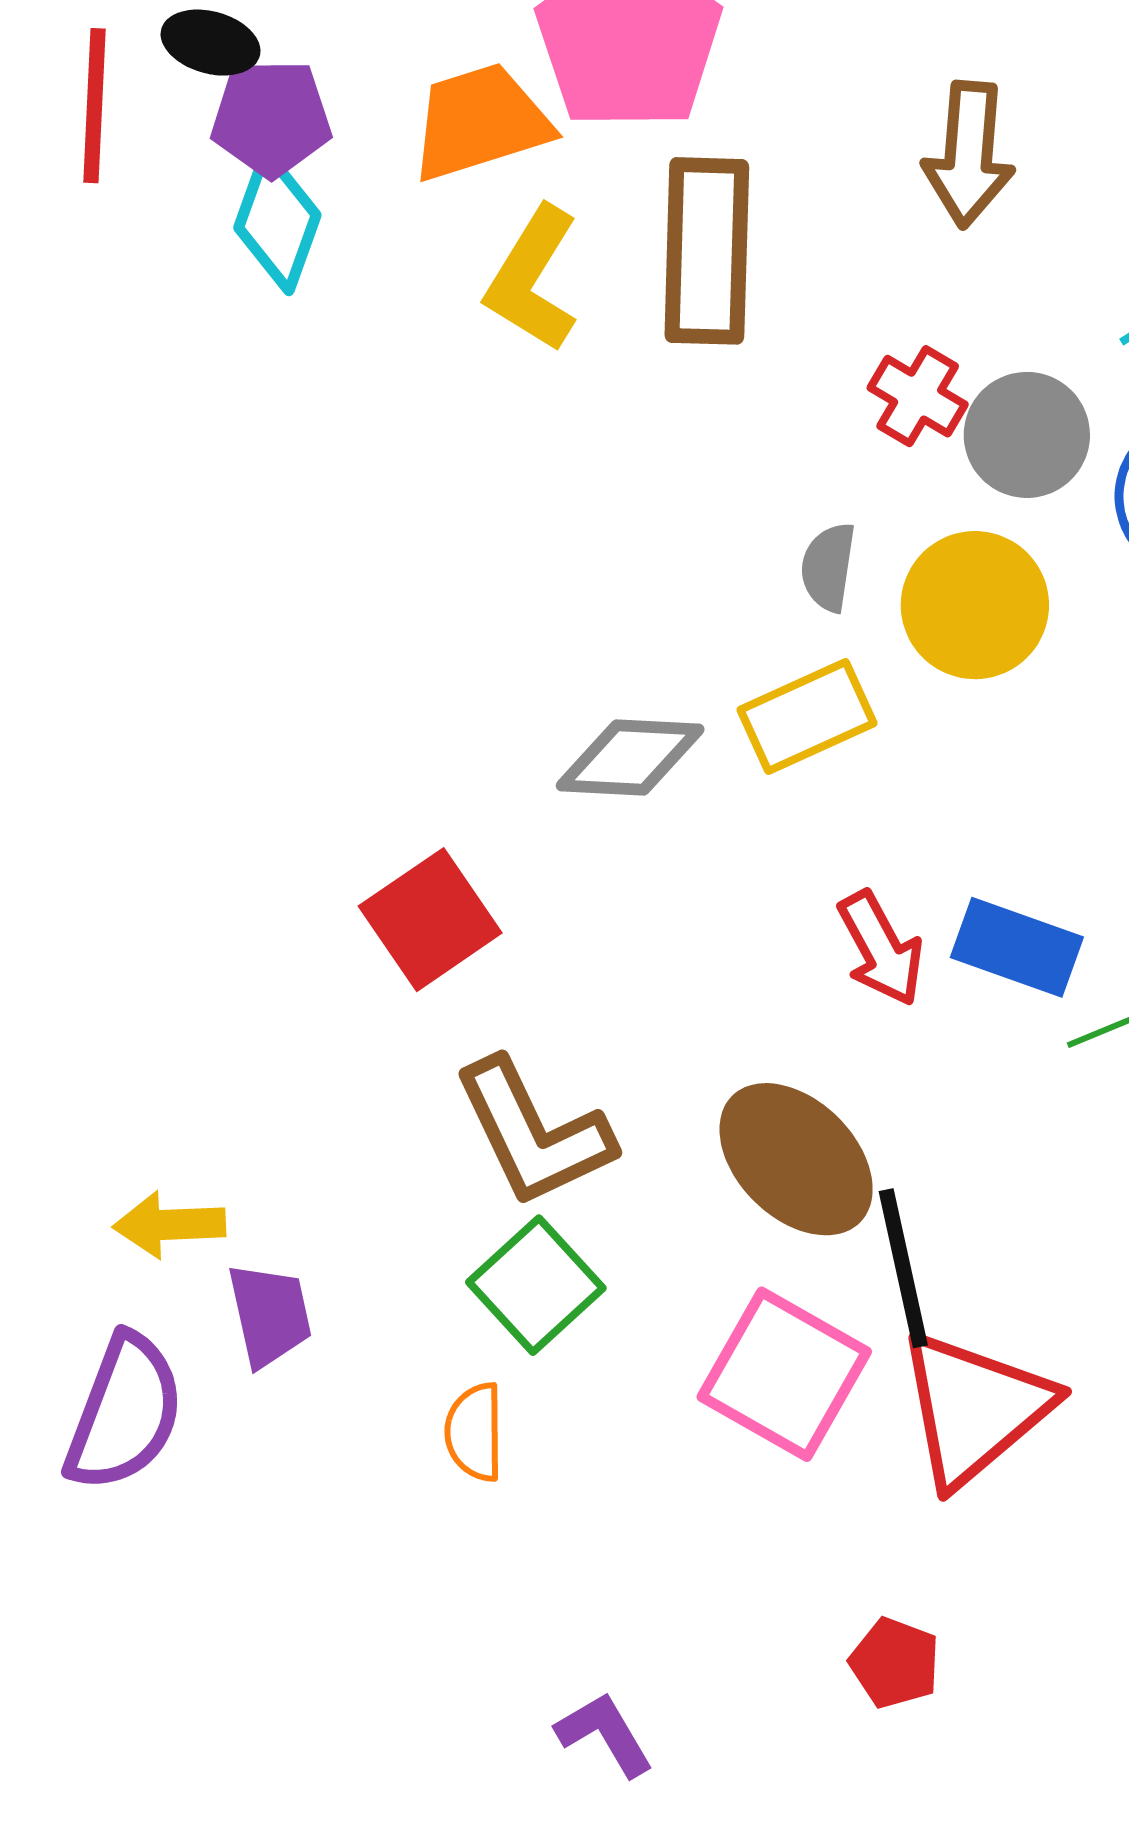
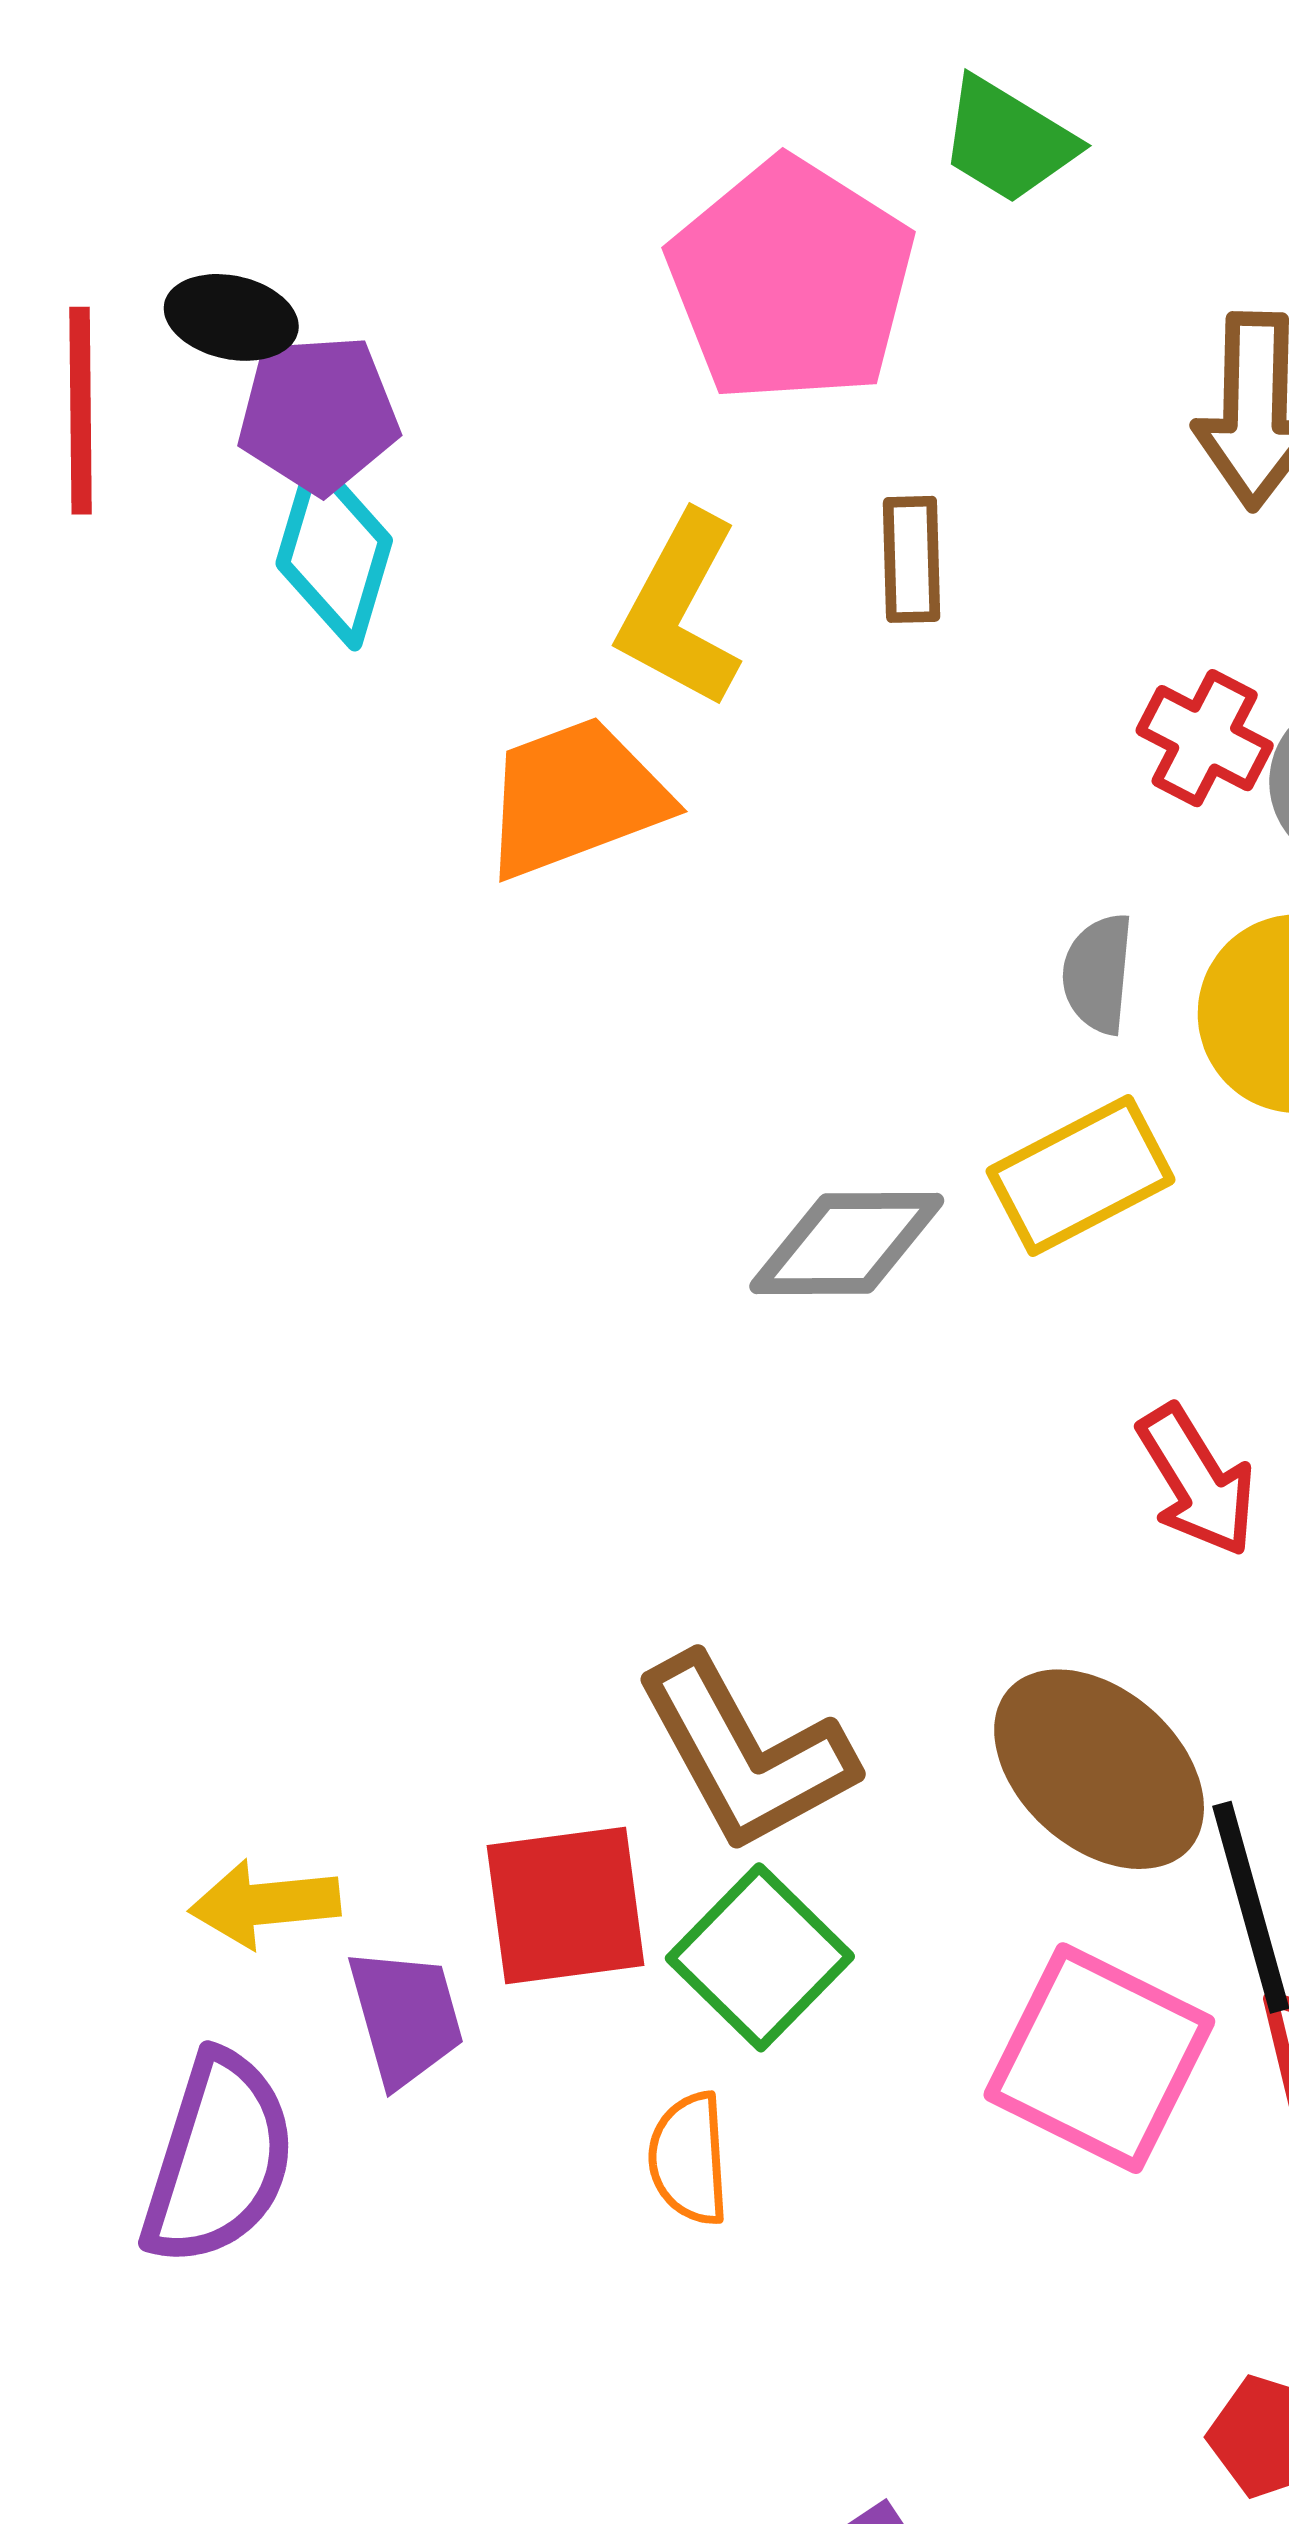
orange trapezoid: (480, 122) -> (575, 797), moved
brown rectangle: (707, 251) -> (912, 559), size x0.5
red square: (430, 920) -> (566, 1905), moved, turned 30

